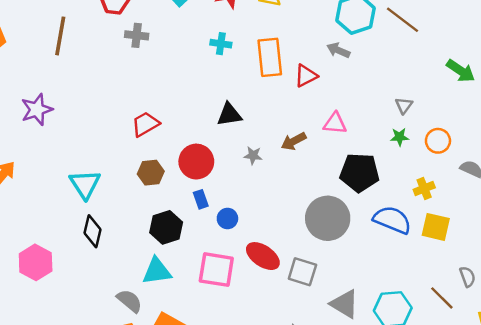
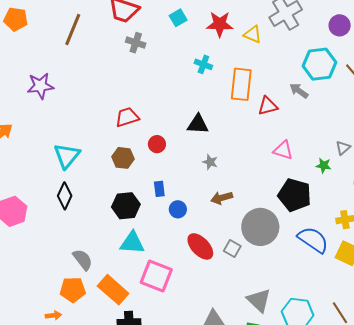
green star: (399, 137) -> (324, 165), moved
brown arrow: (294, 141) -> (222, 198), moved
red circle: (196, 162) -> (157, 144), moved, size x0.6
pink square: (216, 270) -> (156, 276), moved
cyan triangle: (157, 271) -> (132, 243), moved
gray square: (302, 272) -> (232, 249), moved, size x0.7

